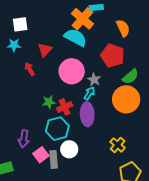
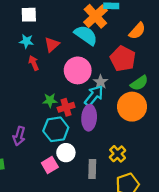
orange semicircle: (123, 28) -> (137, 31), turned 60
cyan star: (14, 45) -> (26, 41), moved
cyan arrow: (89, 93) -> (94, 96), size x1.5
pink square: (41, 155) -> (50, 165), moved
gray rectangle: (54, 159) -> (92, 169), moved

